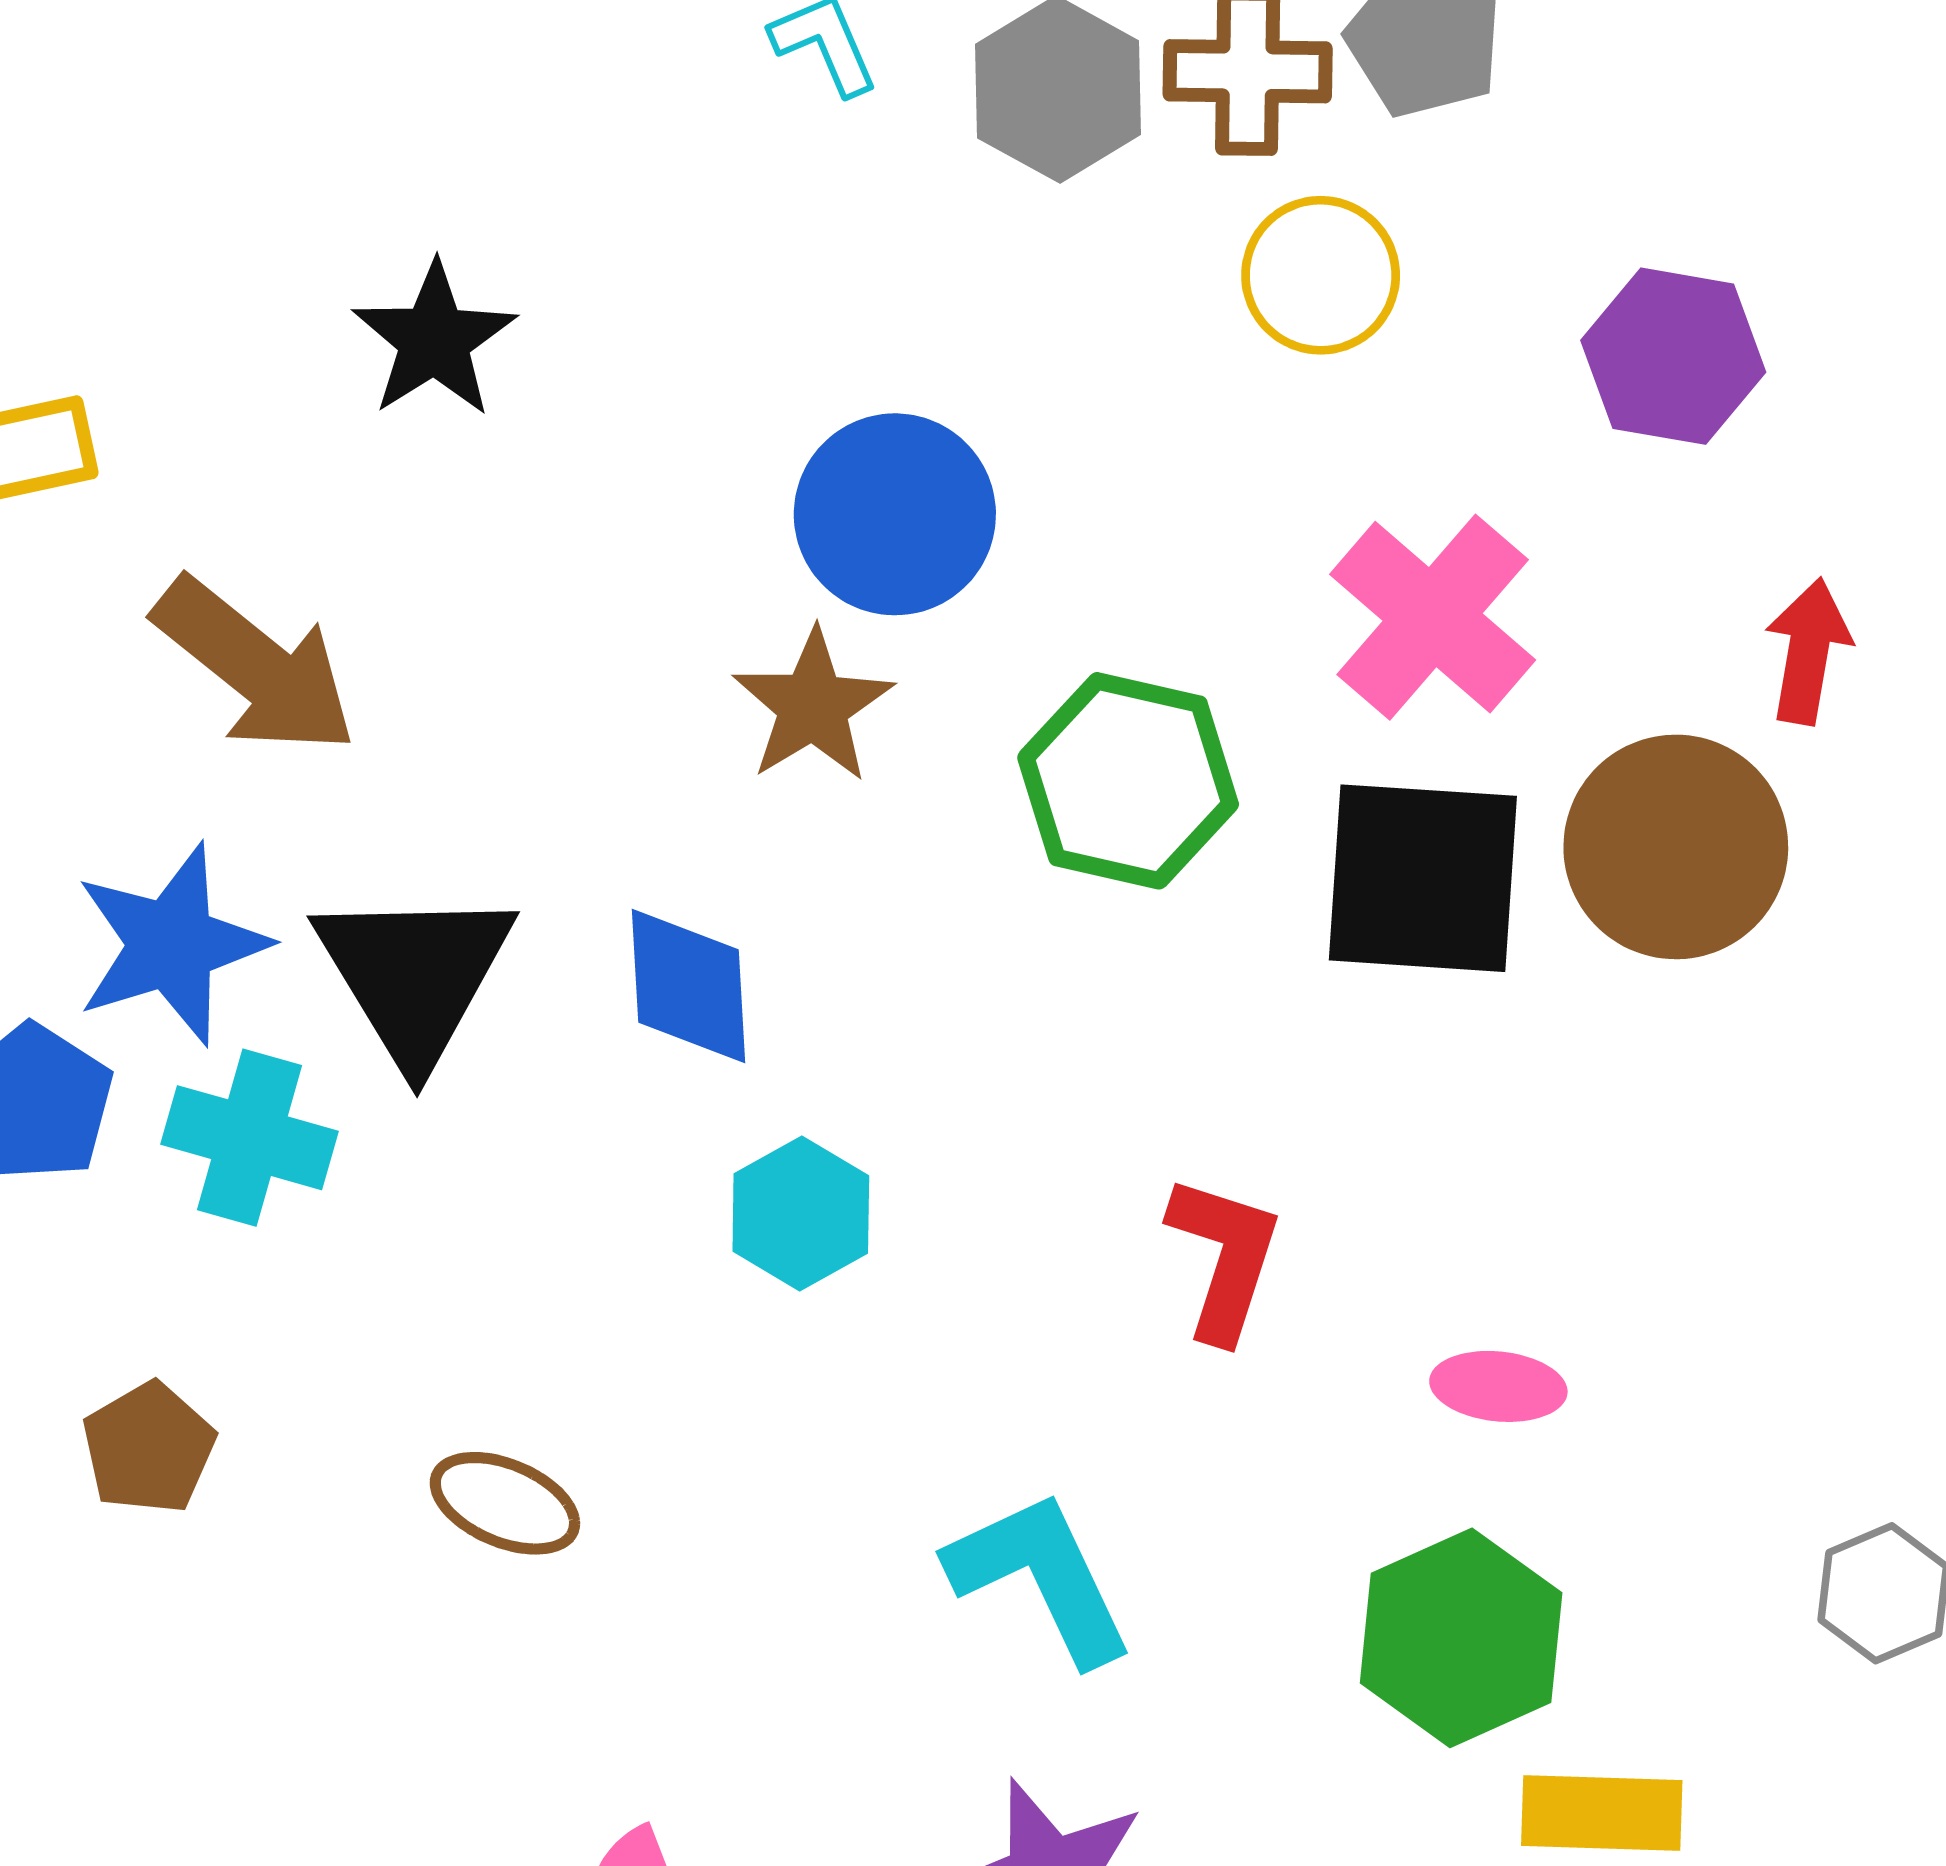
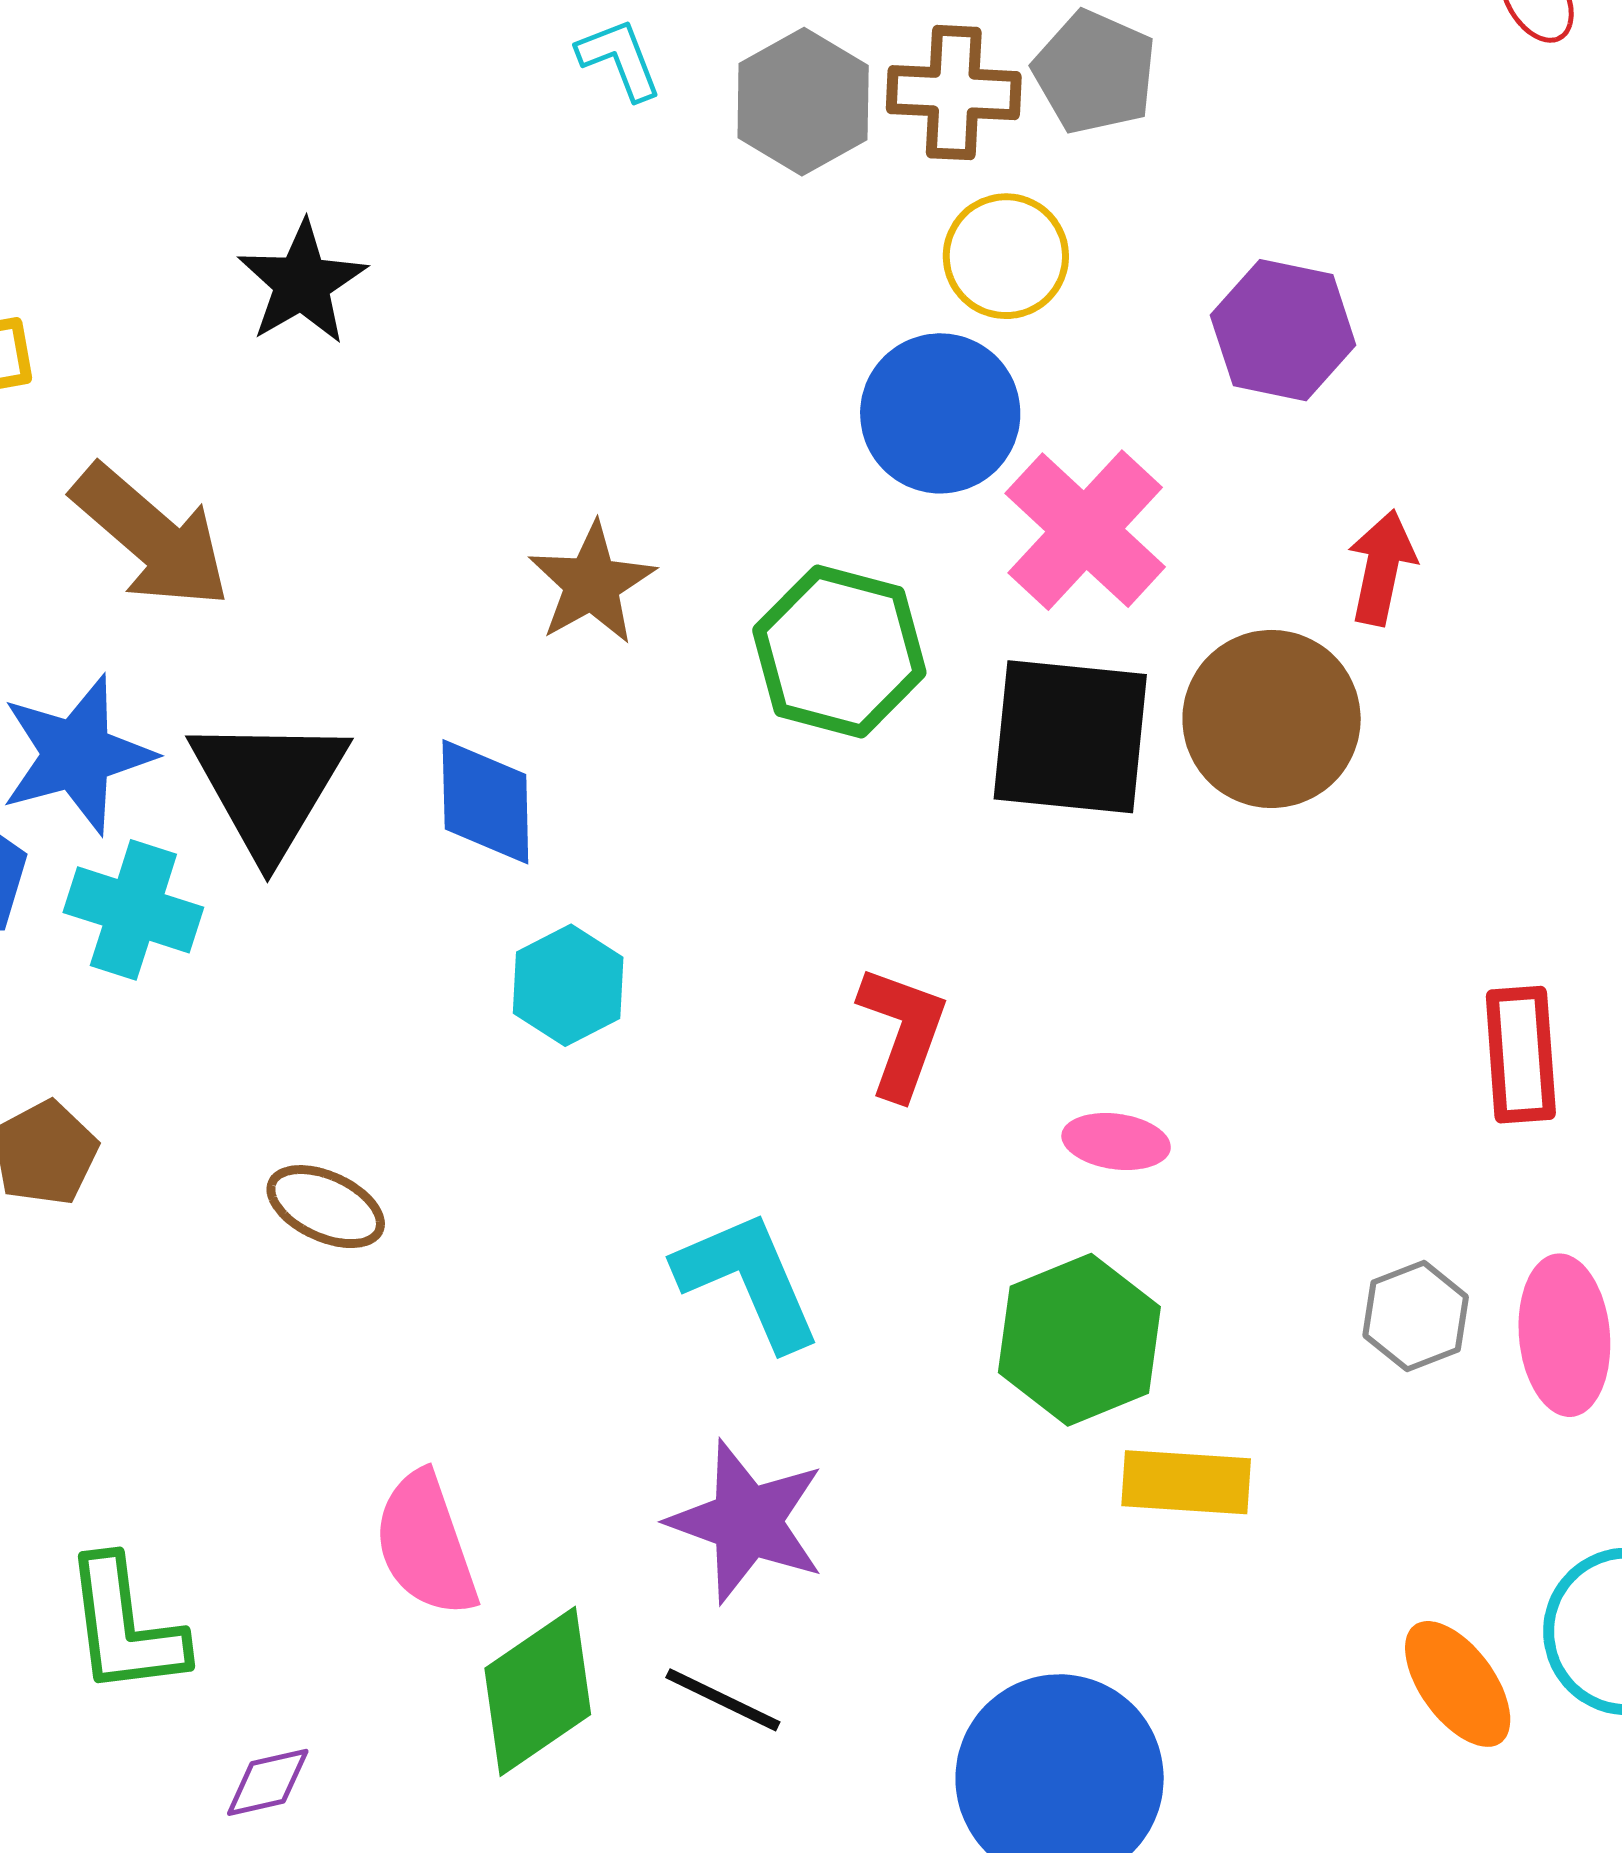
blue circle: (895, 514) -> (940, 413), moved

